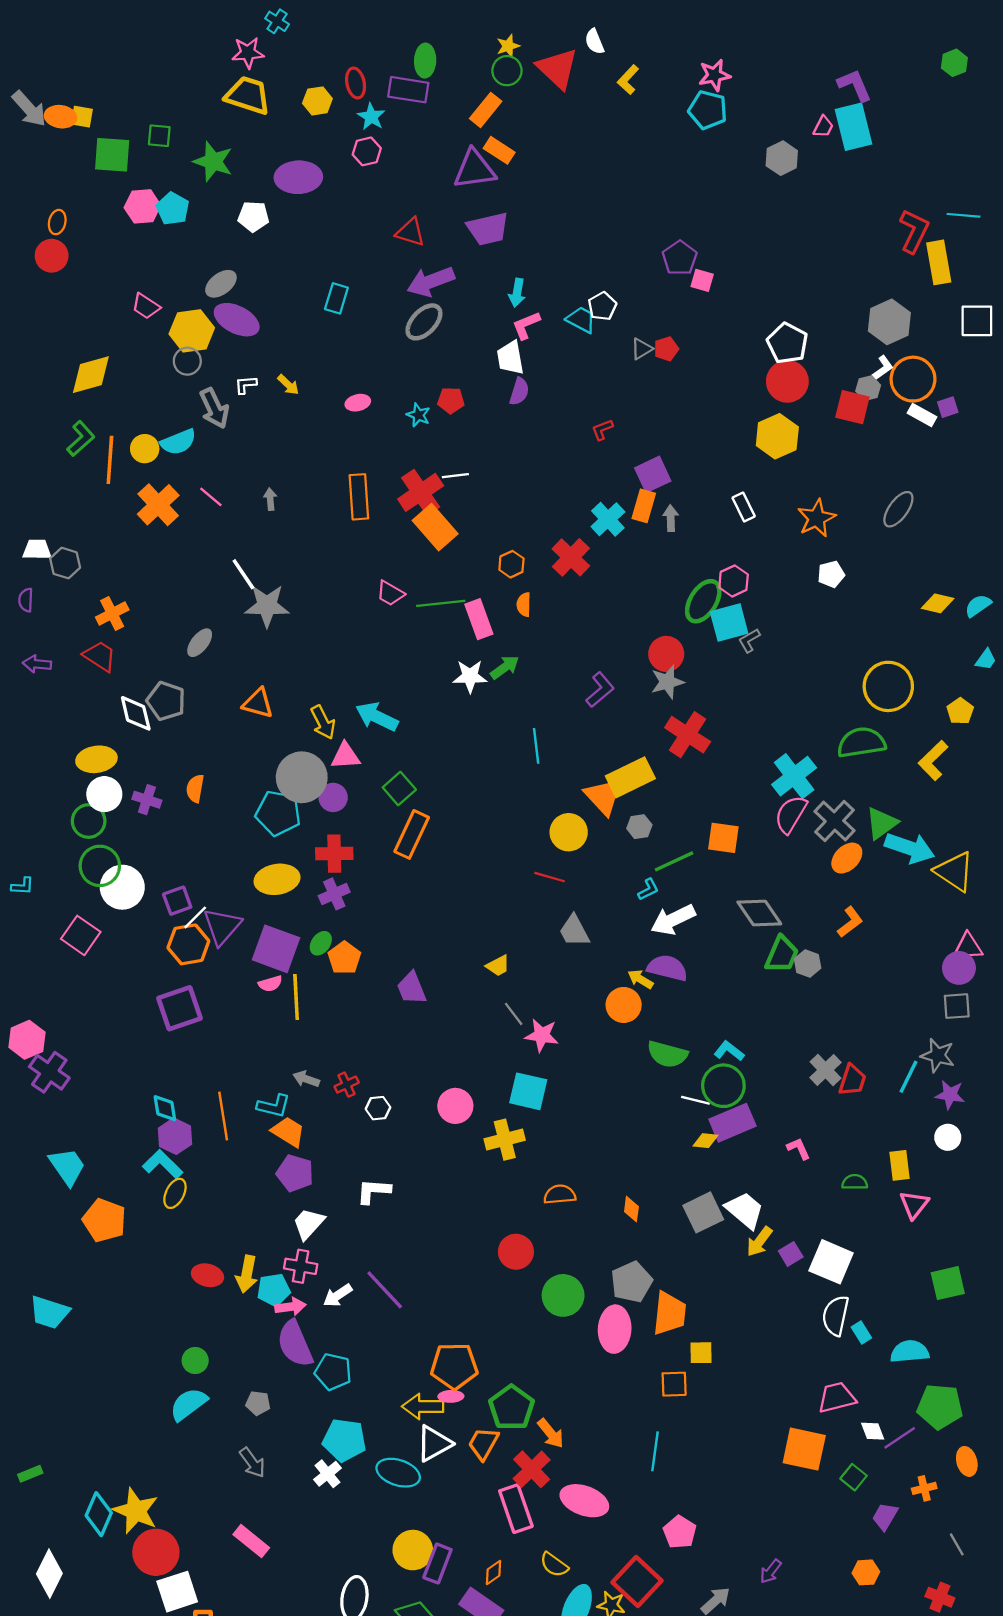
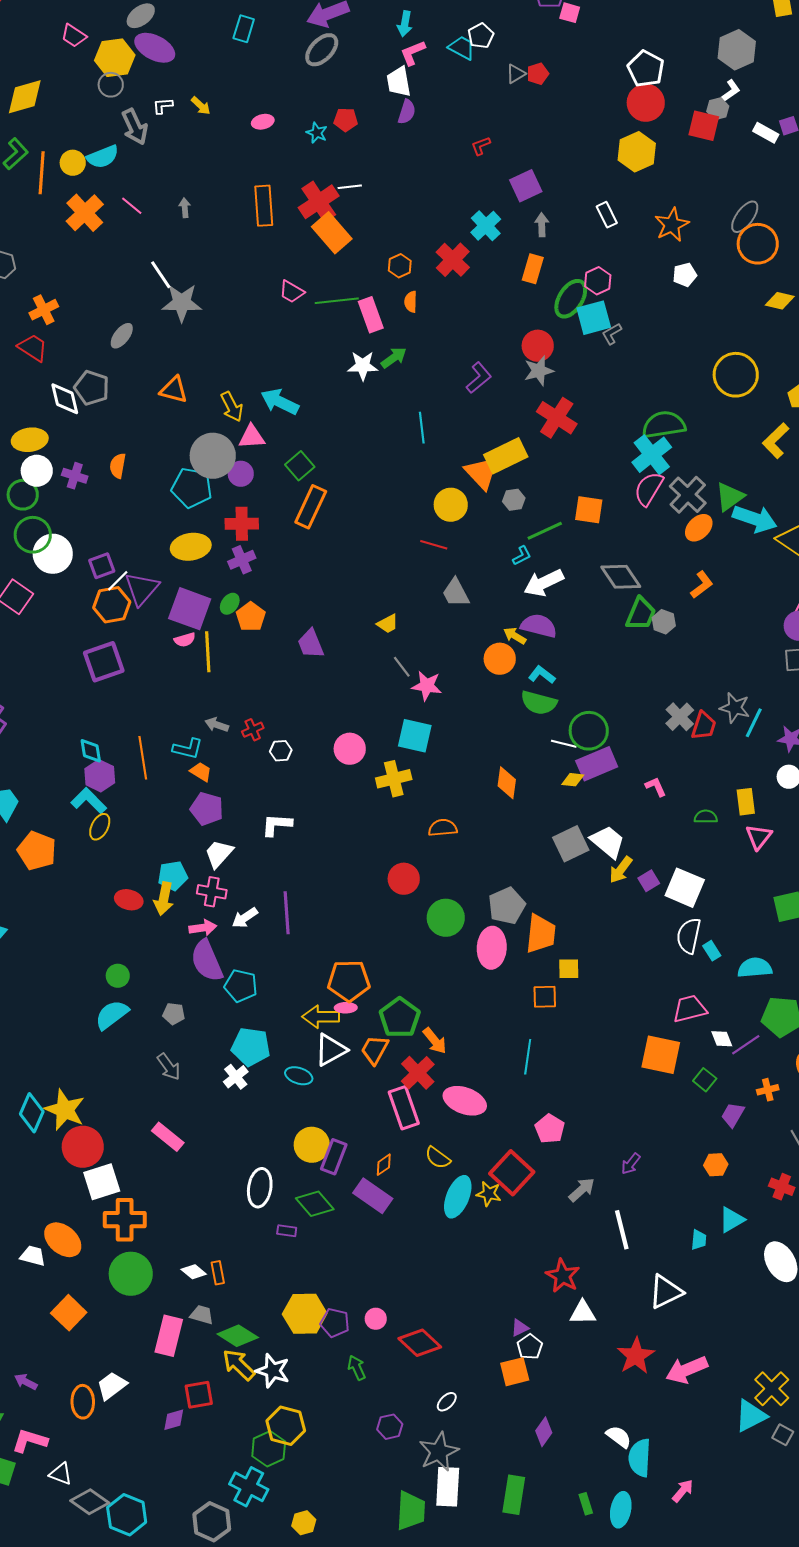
orange circle: (913, 379) -> (758, 244), moved
orange rectangle: (644, 506) -> (533, 269), moved
green semicircle: (861, 742) -> (664, 425), moved
cyan L-shape: (729, 1051) -> (542, 675), moved
gray star: (938, 1055) -> (735, 708), moved
orange trapezoid: (288, 1132) -> (201, 772), size x0.7
orange diamond: (631, 1209) -> (507, 783), moved, size x1.4
cyan pentagon: (274, 1290) -> (173, 876), moved
purple line: (385, 1290) -> (287, 913), turned 39
cyan ellipse: (398, 1473) -> (299, 1076), size x0.7

